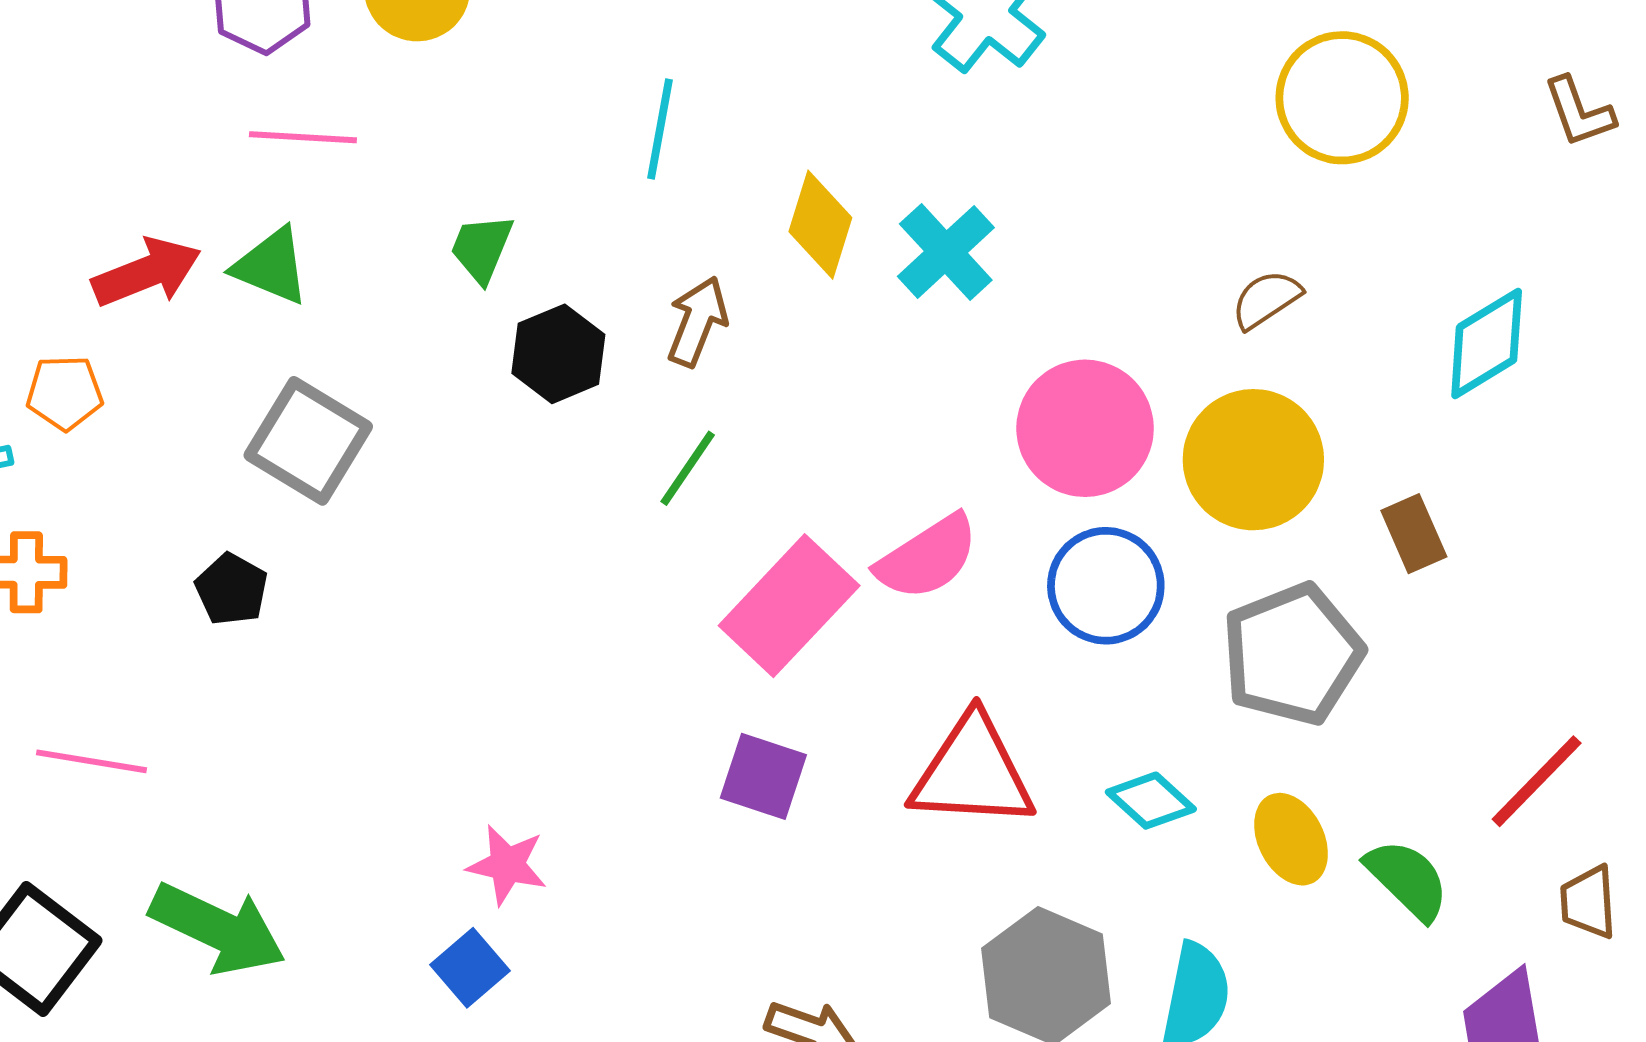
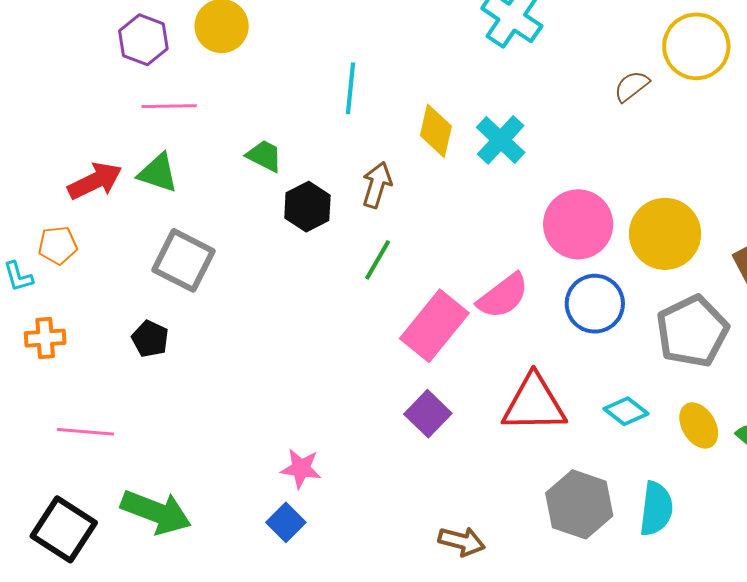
green trapezoid: (482, 248) -> (264, 156), turned 99
brown semicircle: (1266, 299) -> (632, 86), moved
purple square: (763, 776) -> (428, 414), turned 30

